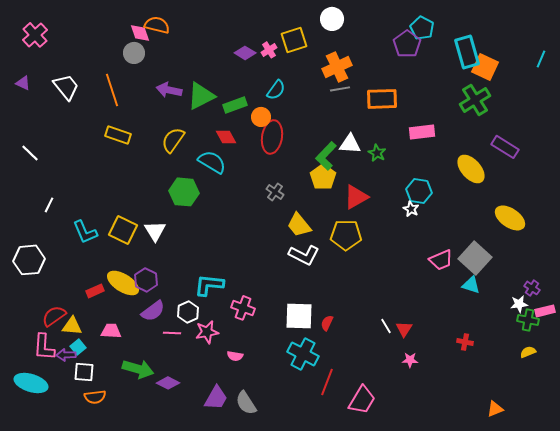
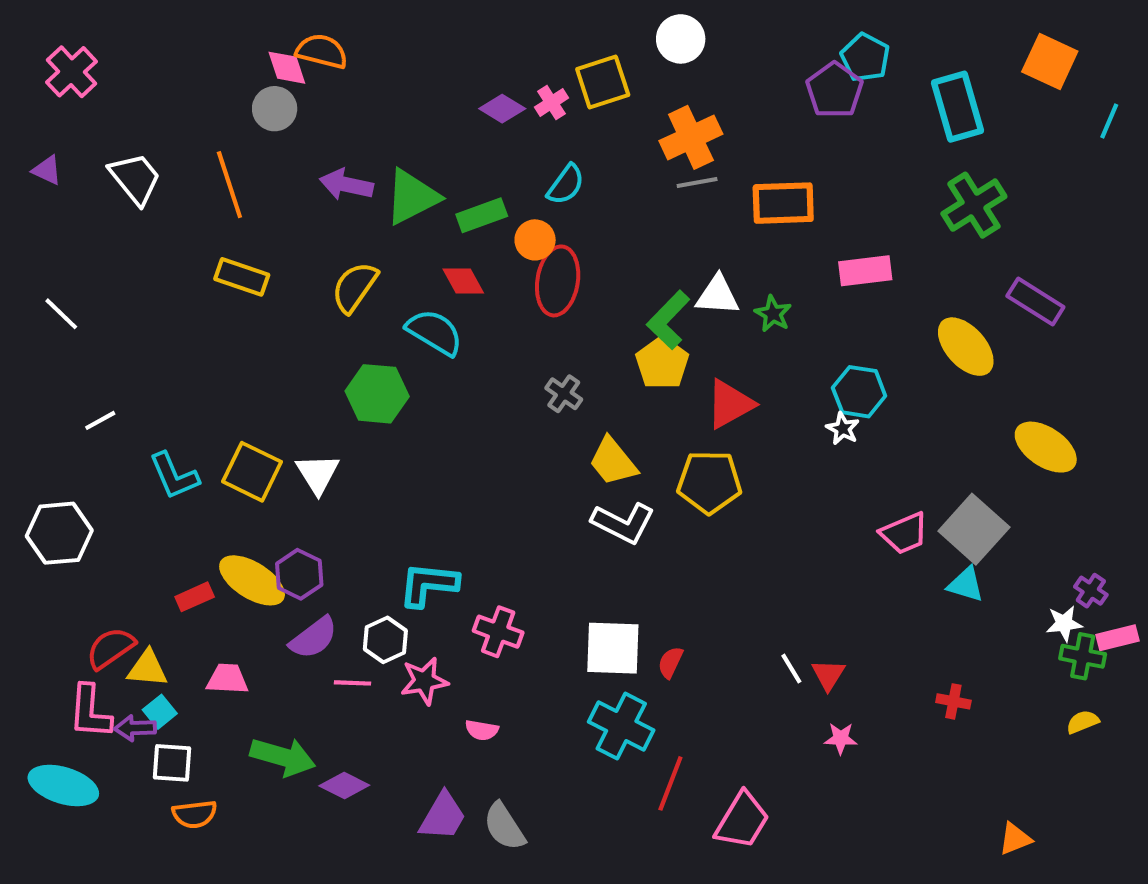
orange square: (485, 67) -> (1050, 62), moved
white line: (49, 205) -> (100, 420), turned 35

